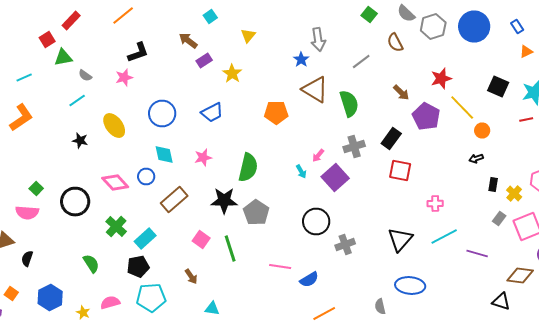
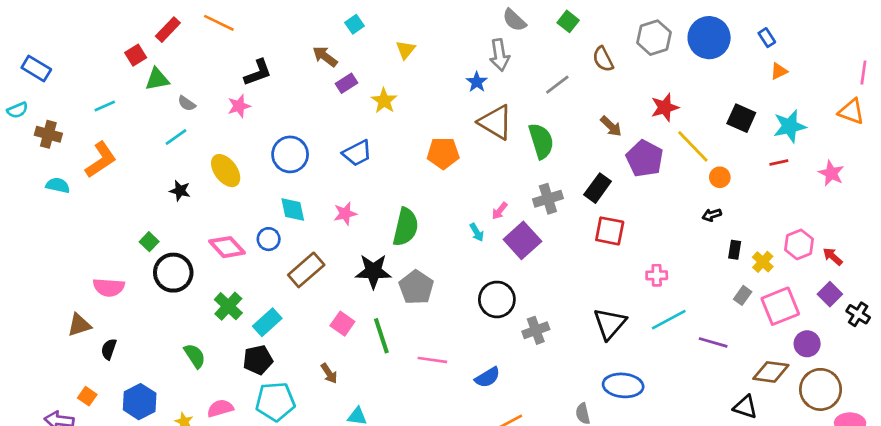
gray semicircle: (406, 14) -> (514, 20), moved
orange line: (123, 16) -> (219, 23), moved, turned 65
green square: (36, 188) -> (149, 242), moved
pink line: (280, 266) -> (432, 360), moved

